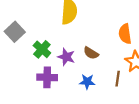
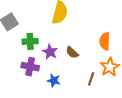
green cross: (42, 49) -> (30, 41), turned 35
blue star: (87, 82) -> (54, 80), moved

